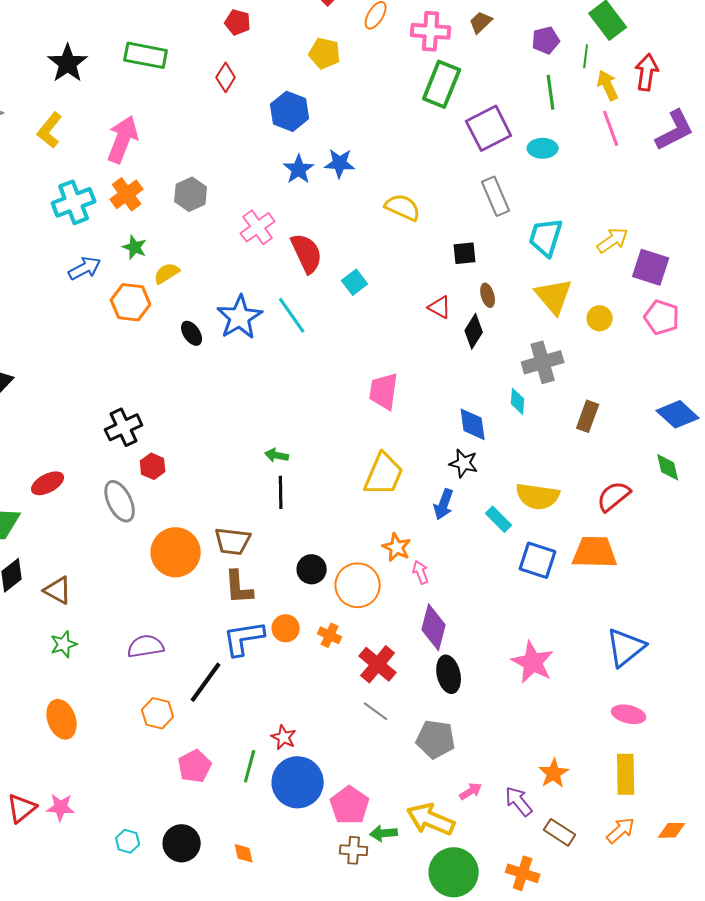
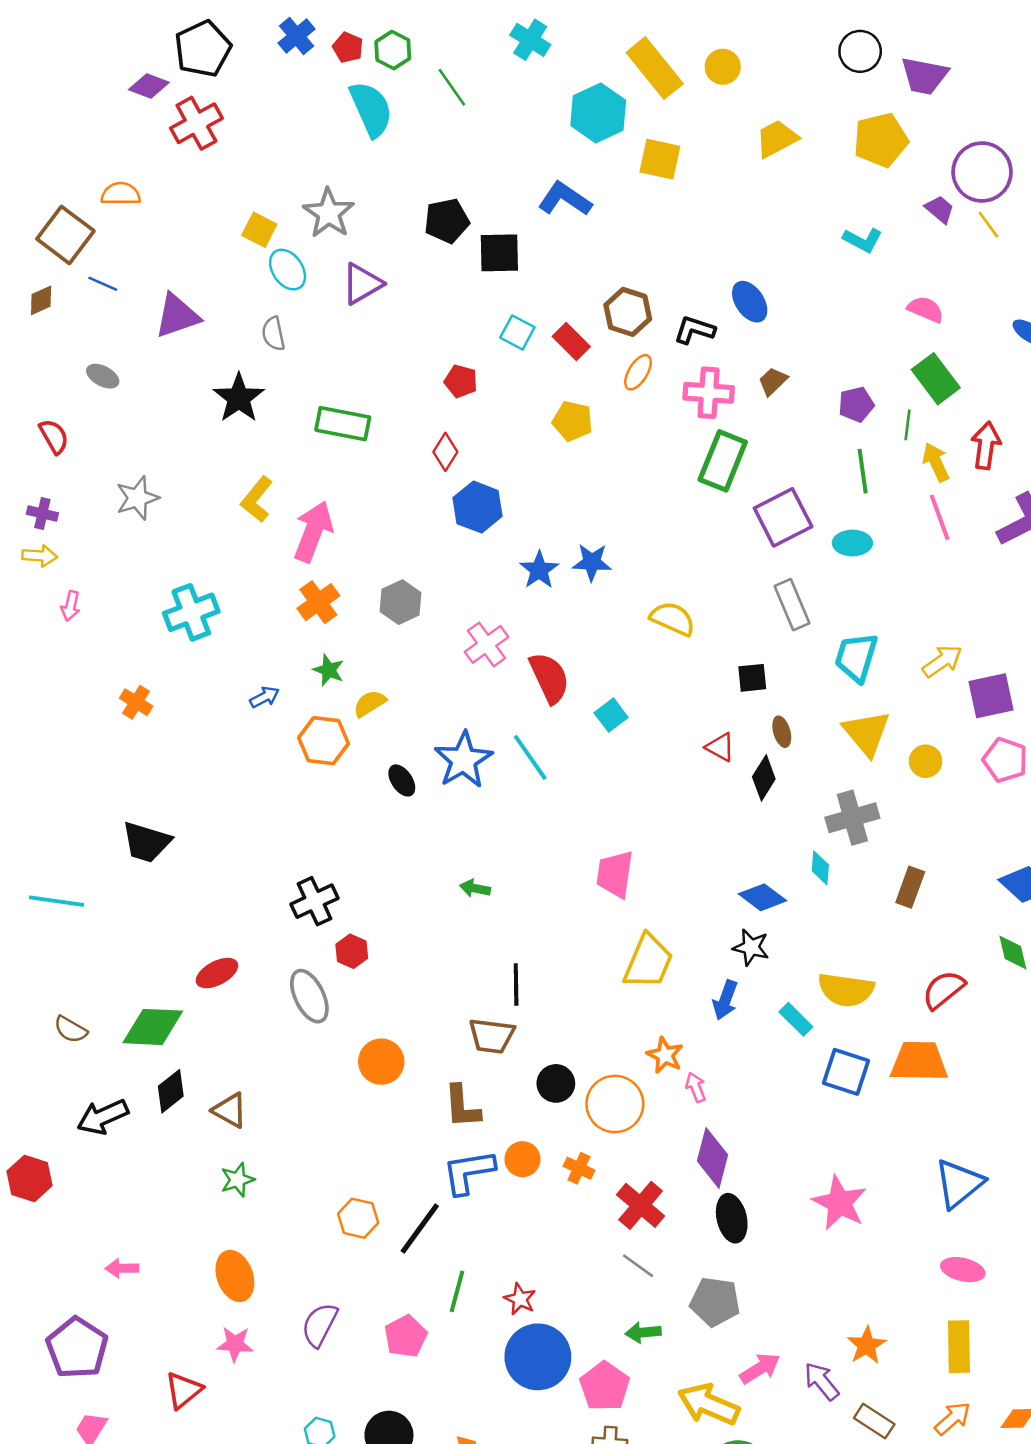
black star: (68, 63) -> (239, 398), moved
blue hexagon: (290, 111) -> (478, 507), moved
yellow L-shape: (50, 130) -> (257, 499), moved
cyan cross: (74, 202) -> (191, 612), moved
purple square: (651, 267) -> (991, 696), turned -30
blue arrow: (85, 268) -> (264, 697), size x0.7
pink trapezoid: (384, 391) -> (615, 874), moved
blue diamond: (473, 424) -> (763, 897), turned -45
green arrow: (277, 455) -> (475, 888), moved
brown trapezoid: (233, 541) -> (492, 1036), moved
orange circle: (176, 552) -> (381, 1062), size x0.7
purple semicircle: (146, 646) -> (320, 1325), moved, turned -54
orange hexagon: (158, 713) -> (358, 1218), moved
green line: (250, 766) -> (457, 1291), moved
pink arrow: (471, 791) -> (760, 1368), size x1.4
pink star: (61, 807) -> (235, 1344), moved
green arrow: (384, 833) -> (643, 1332), moved

